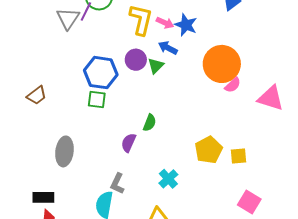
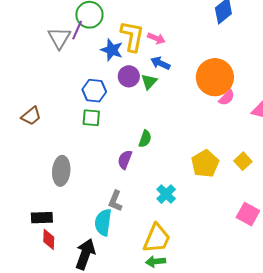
blue star: (186, 25) -> (112, 50), moved
blue hexagon: (101, 73) -> (94, 91), size x0.7
yellow square: (238, 156) -> (243, 161), moved, turned -36

